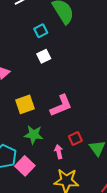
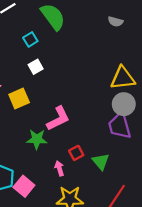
yellow square: (25, 104) -> (19, 98), moved
green star: (34, 135) -> (37, 139), moved

